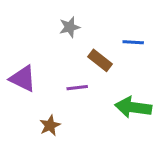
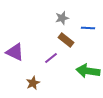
gray star: (70, 27) -> (62, 18), moved
purple line: (77, 88) -> (51, 58), turned -32

